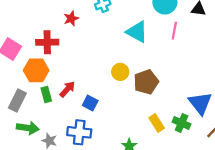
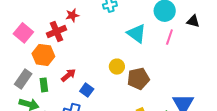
red star: (71, 18) -> (72, 15), moved
red cross: (47, 42) -> (57, 32), turned -30
green rectangle: (46, 94) -> (44, 85), moved

